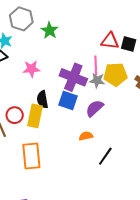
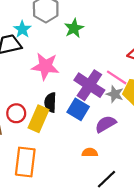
pink line: (96, 66) -> (117, 77), turned -66
pink star: (31, 69) -> (45, 66), size x1.4

